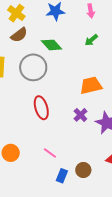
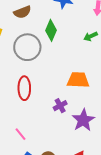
green diamond: (52, 45) -> (51, 30), turned 50

